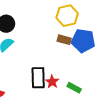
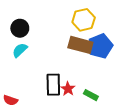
brown rectangle: (64, 40) -> (80, 45), size x1.6
blue pentagon: (83, 41) -> (100, 46), turned -30

